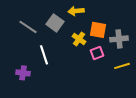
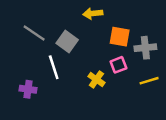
gray square: (55, 23) -> (67, 42), moved
yellow cross: (79, 39) -> (96, 79), moved

